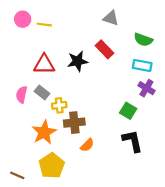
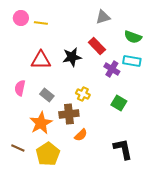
gray triangle: (111, 18) -> (103, 17), turned -35
purple cross: (146, 88) -> (112, 69), moved
gray rectangle: (42, 92) -> (47, 95), moved
yellow cross: (59, 105) -> (83, 94), moved, turned 32
black L-shape: (132, 141) -> (123, 149), moved
brown line: (17, 175) -> (18, 148), moved

